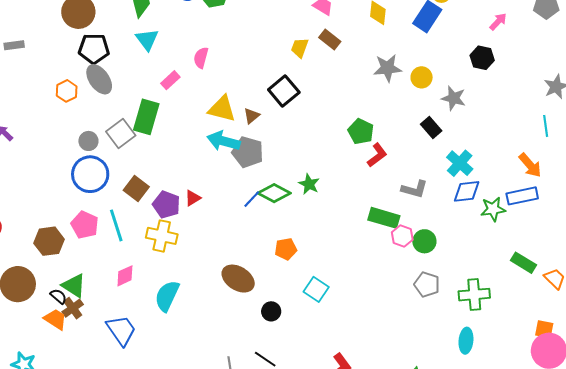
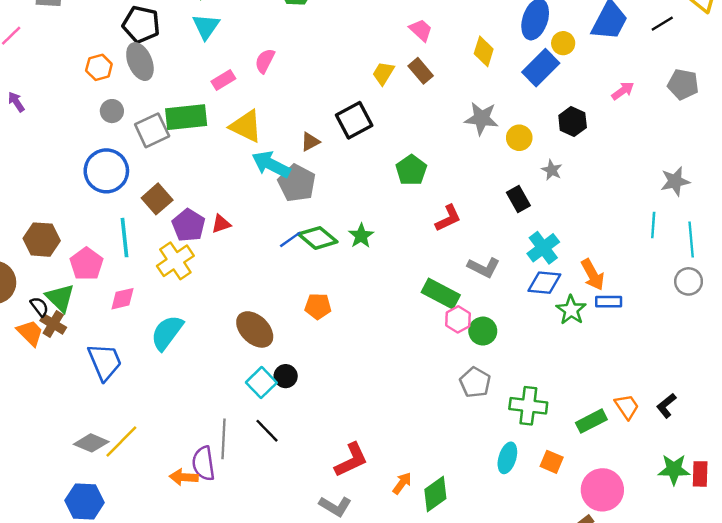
black hexagon: (482, 58) -> (573, 122), moved
gray star: (454, 98) -> (552, 170), size x0.7
yellow triangle: (222, 109) -> (246, 126), moved
green rectangle: (146, 117) -> (186, 117), turned 56
green pentagon: (361, 131) -> (411, 170), moved
gray circle: (88, 141) -> (112, 111), moved
orange arrow: (530, 165) -> (593, 275), moved
blue rectangle: (522, 196) -> (609, 302), size x0.7
green star: (493, 209) -> (571, 310), turned 30
pink pentagon: (85, 225) -> (86, 264), moved
yellow cross: (162, 236) -> (175, 261), turned 32
green rectangle: (524, 263) -> (591, 421), moved, turned -70
cyan square: (316, 289) -> (261, 383), moved
brown cross: (73, 308) -> (53, 324), turned -35
orange square: (544, 329) -> (552, 462), moved

